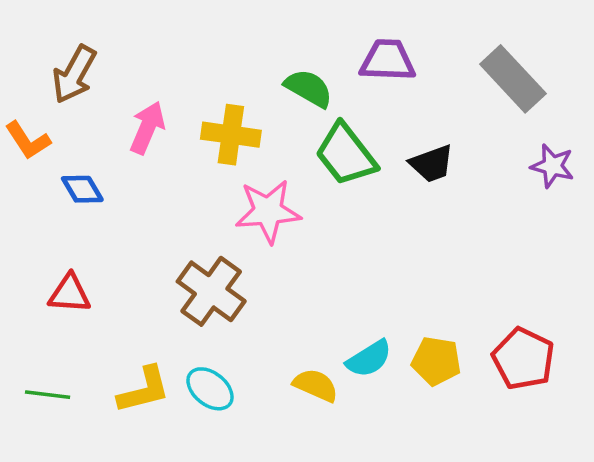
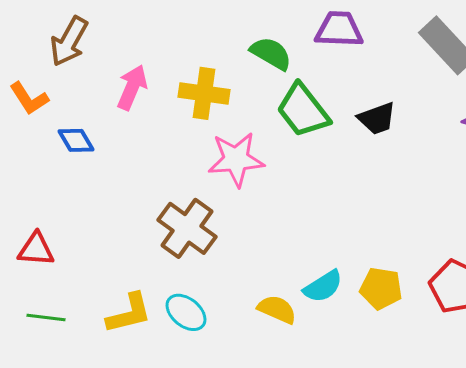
red triangle: (70, 294) -> (36, 249), moved

